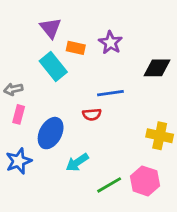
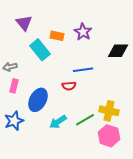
purple triangle: (51, 28) -> (24, 23), moved
yellow cross: (160, 136) -> (109, 111), moved
green line: (109, 185) -> (85, 120), moved

